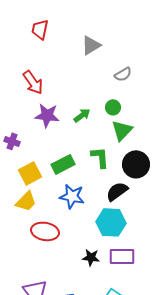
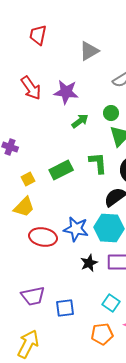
purple star: (47, 115) -> (66, 92), moved
yellow square: (30, 173) -> (28, 179), size x0.6
blue star: (72, 196) -> (76, 229), moved
black star: (91, 257) -> (89, 263), turned -30

